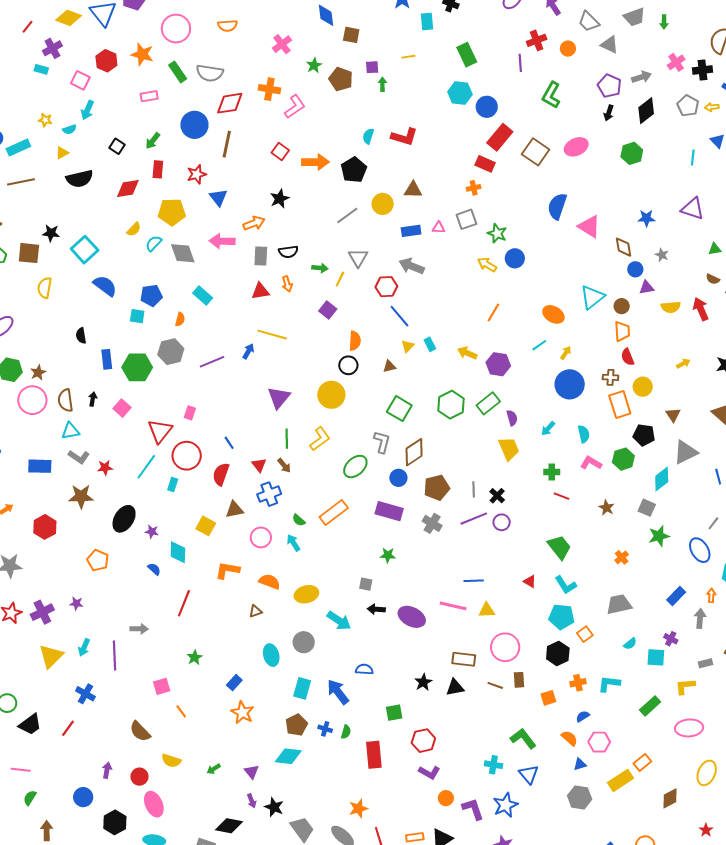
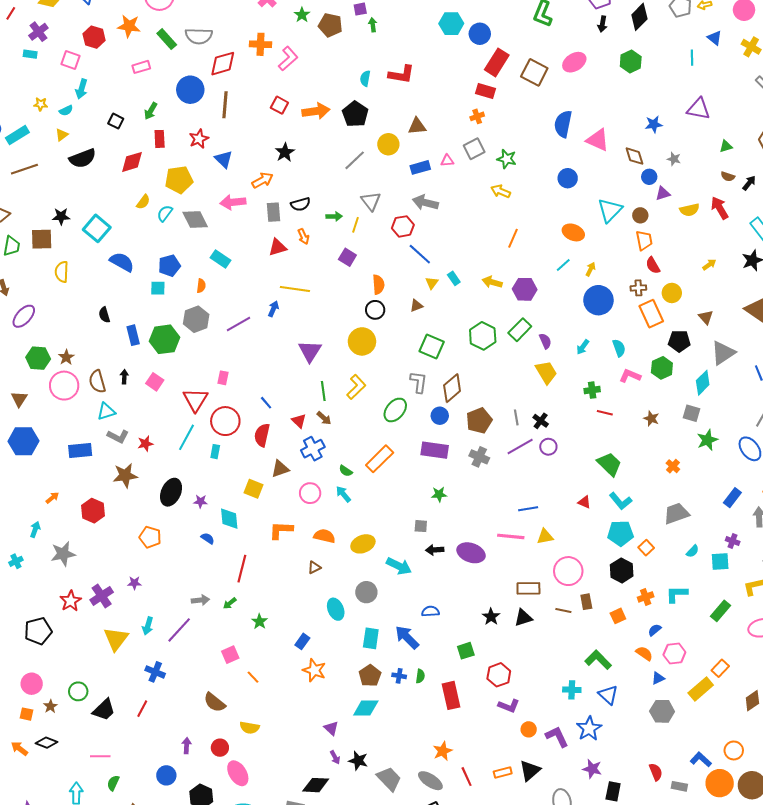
blue circle: (515, 258) -> (568, 178), moved
purple line: (114, 656) -> (179, 630), turned 52
green arrow: (214, 769) -> (230, 603), moved

